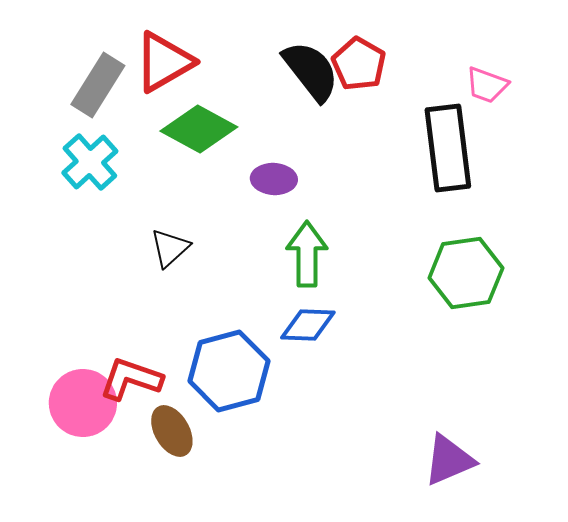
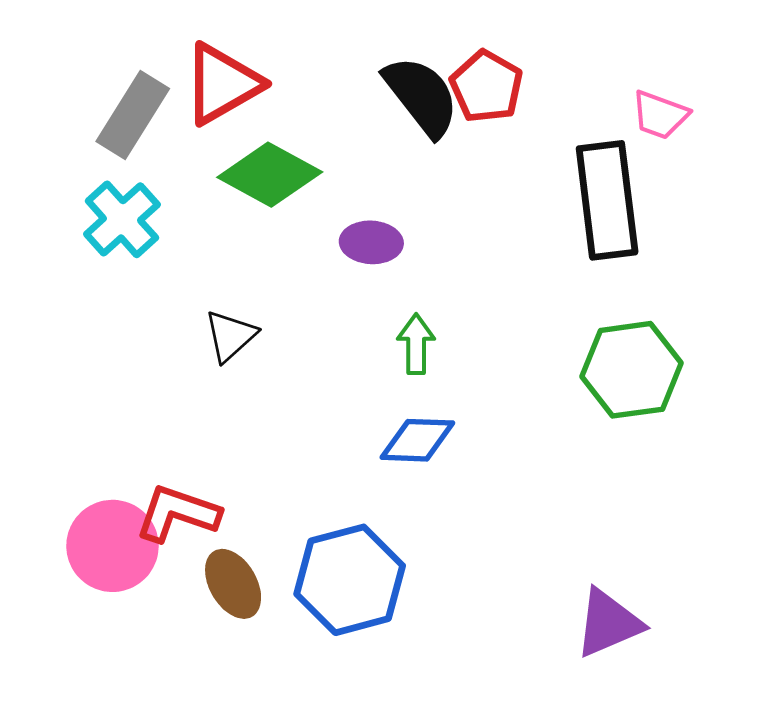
green arrow: (307, 254) -> (416, 344), size x0.7
blue hexagon: (229, 371) -> (350, 580), moved

